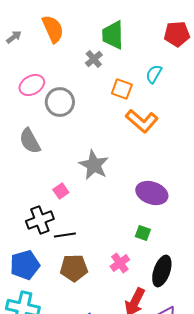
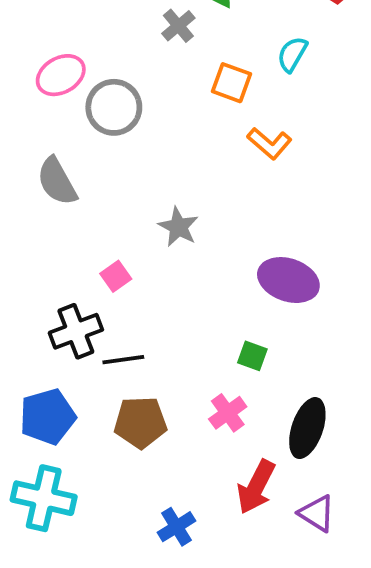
orange L-shape: (142, 121) -> (269, 143), size x0.7
gray star: (94, 165) -> (178, 227), size x0.7
green square: (143, 233) -> (252, 356), moved

